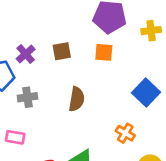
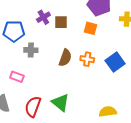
purple cross: (26, 54) -> (43, 17), moved
orange cross: (125, 133) -> (87, 59), moved, turned -32

